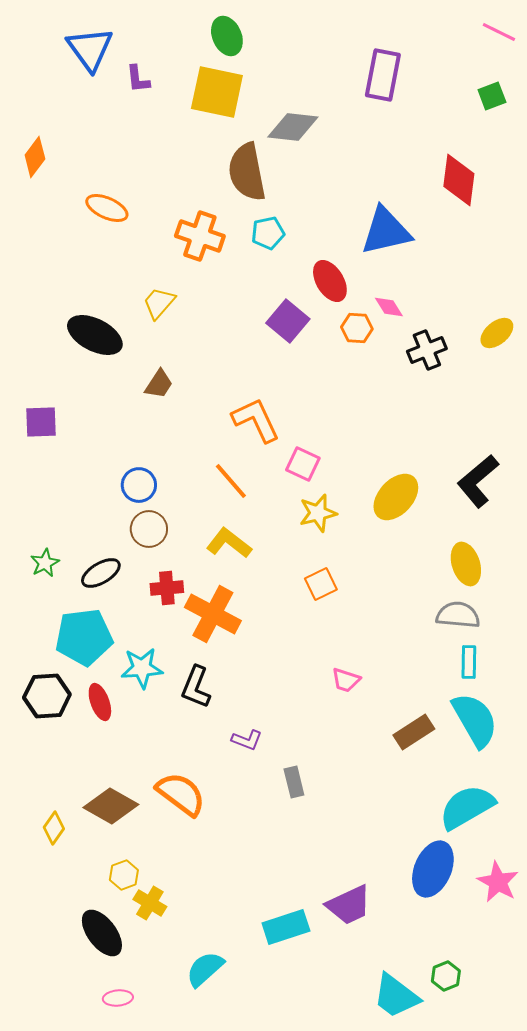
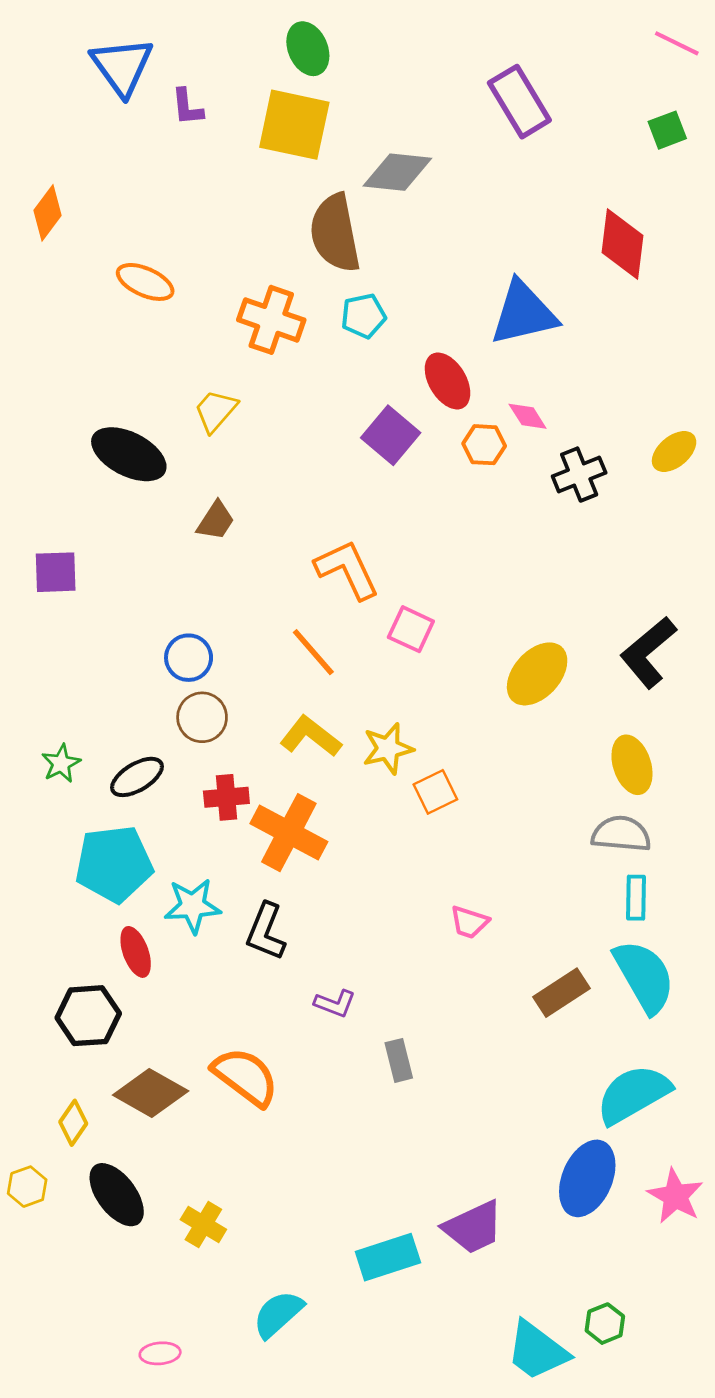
purple rectangle: (383, 75) -> (519, 102), turned -42
yellow star: (318, 513) -> (388, 749), moved
black hexagon: (47, 696) -> (88, 1016), moved
yellow hexagon: (124, 875) -> (27, 1187), moved
black ellipse: (102, 933) -> (117, 1195), moved

